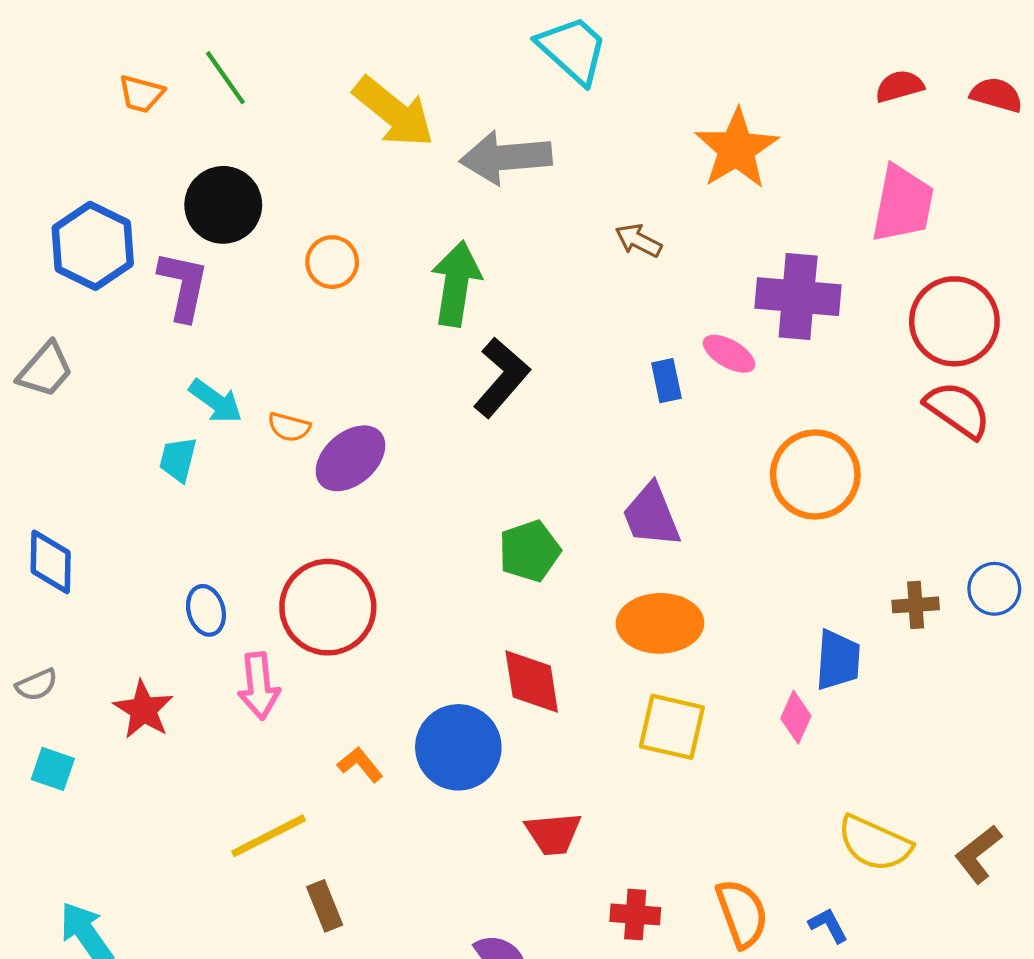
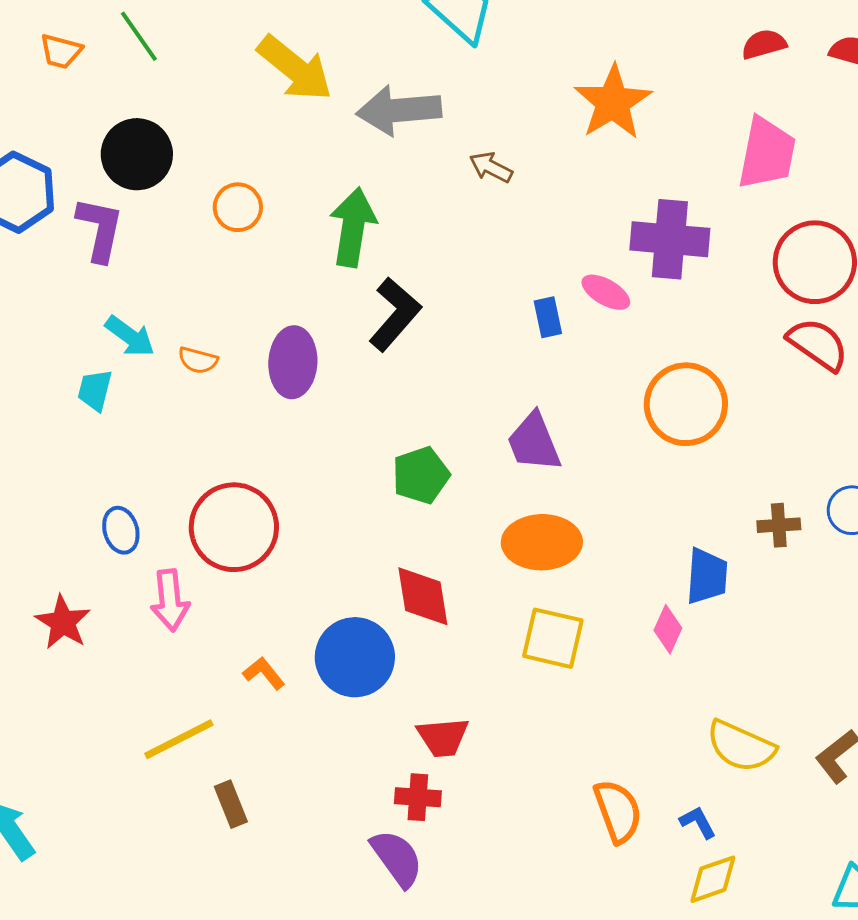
brown arrow: (638, 240) -> (491, 167), moved
purple ellipse: (350, 458) -> (293, 362), moved, turned -46
red cross: (635, 914) -> (418, 797), moved

